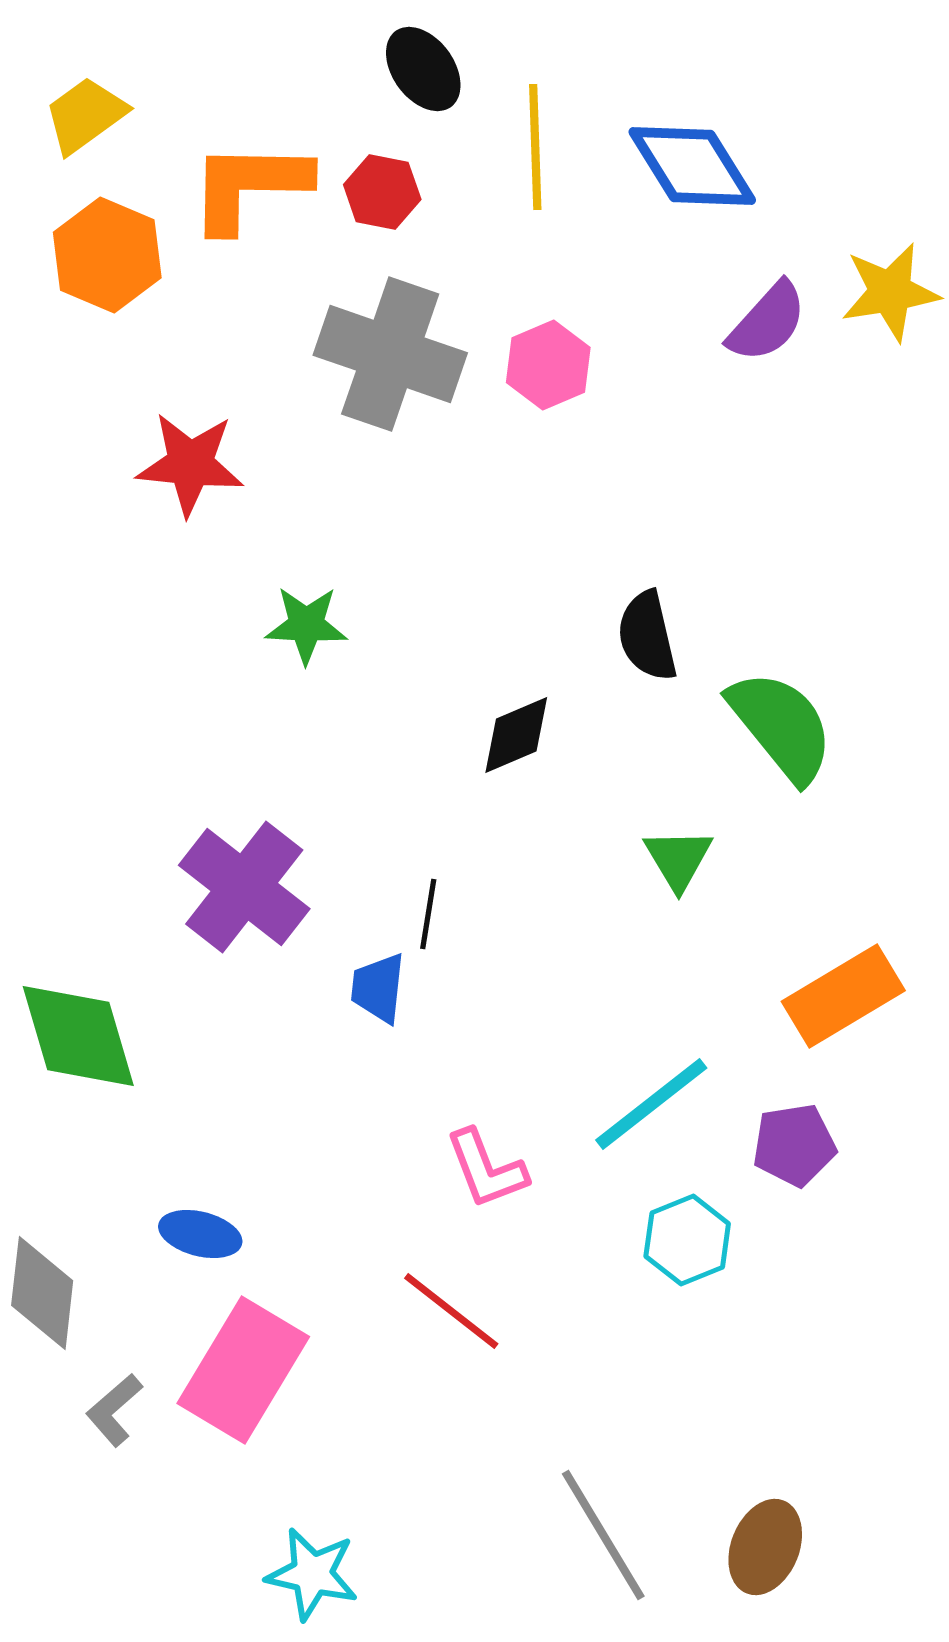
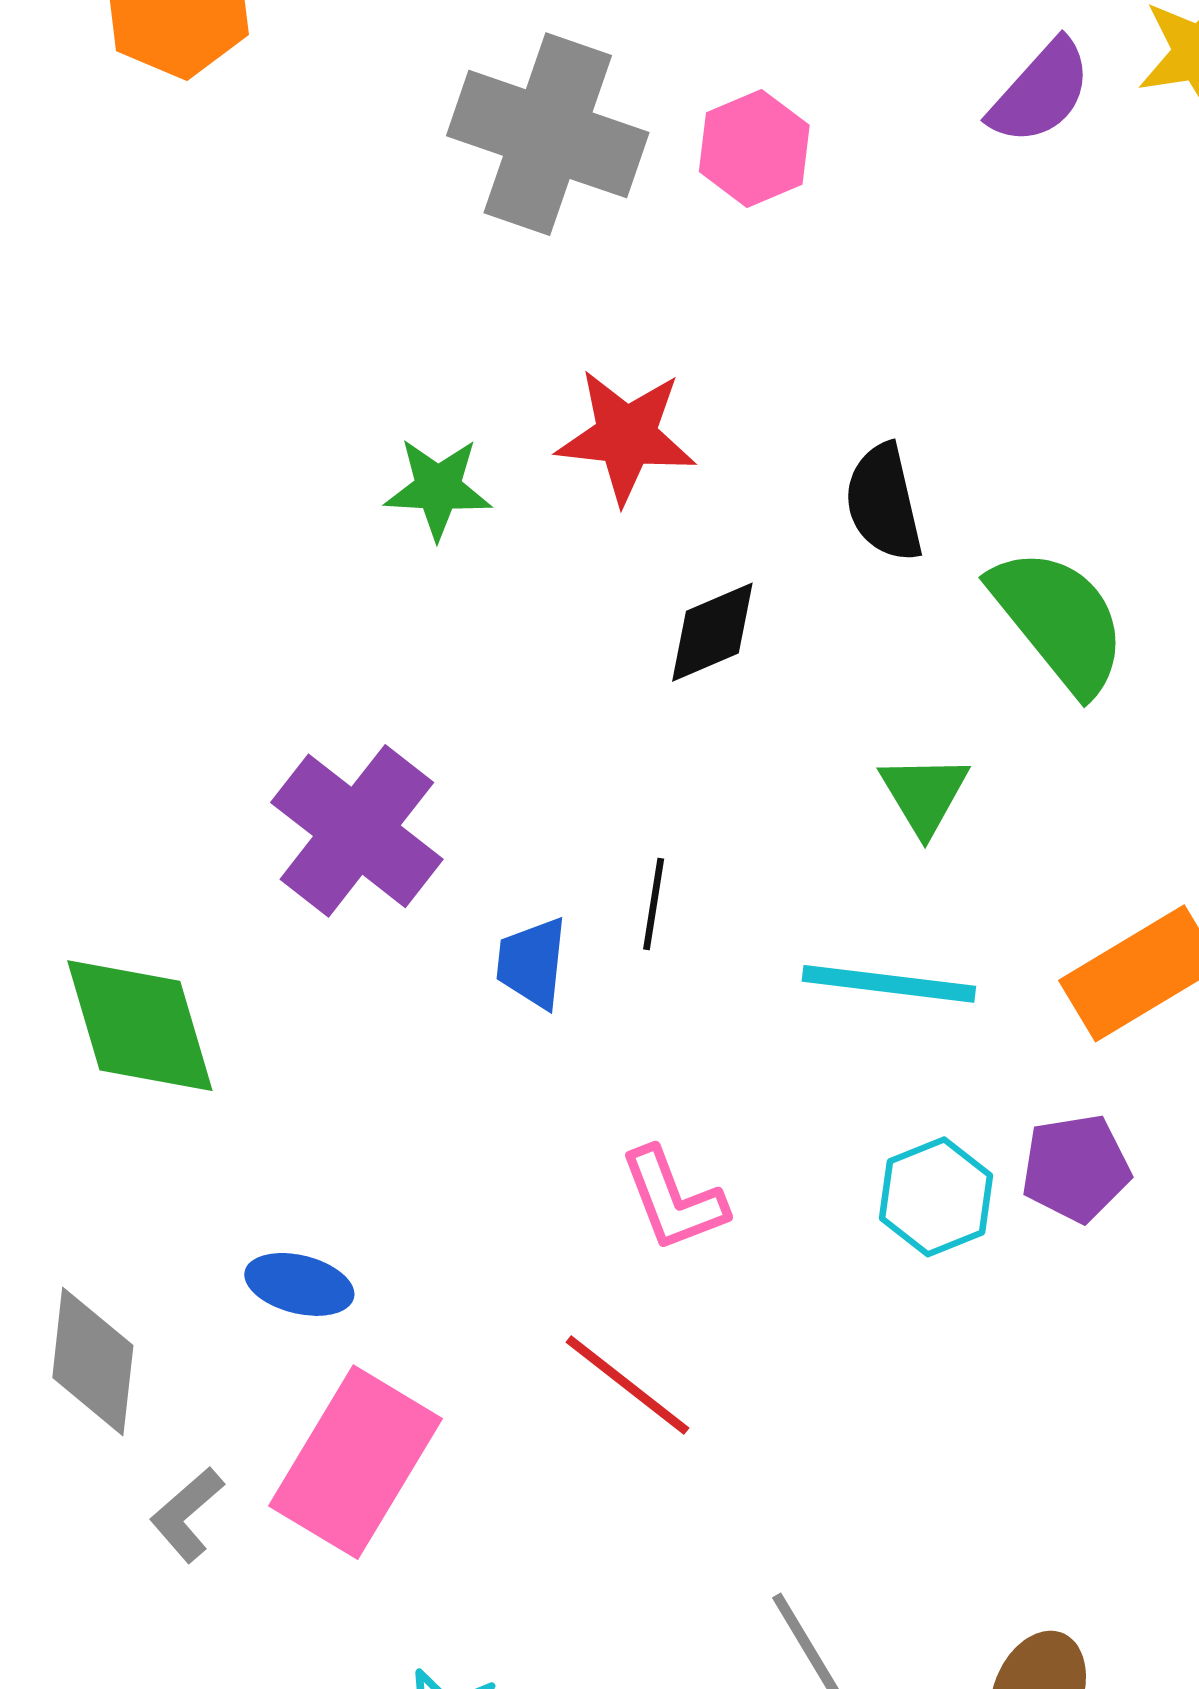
red star: (190, 464) -> (626, 436), moved
black line: (428, 914) -> (654, 904), moved
cyan line: (651, 1104) -> (889, 984), moved, turned 45
cyan hexagon: (687, 1240) -> (936, 1197), moved

